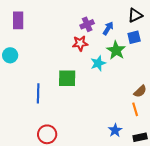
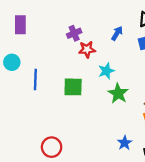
purple cross: (87, 24) -> (74, 33), moved
green star: (116, 50) -> (118, 93), moved
blue line: (38, 93) -> (35, 79), moved

